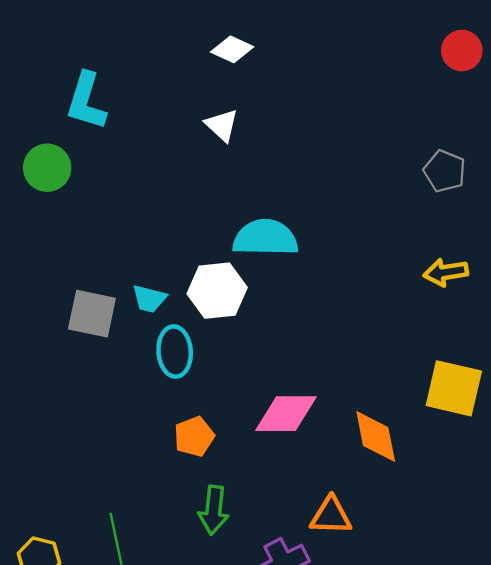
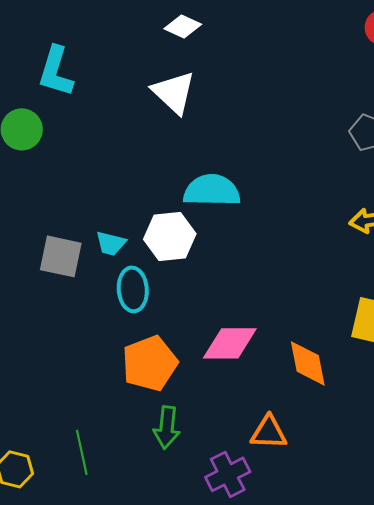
white triangle: (222, 125) -> (174, 92), size x1.5
orange pentagon: (194, 437) -> (150, 363), size x1.6

